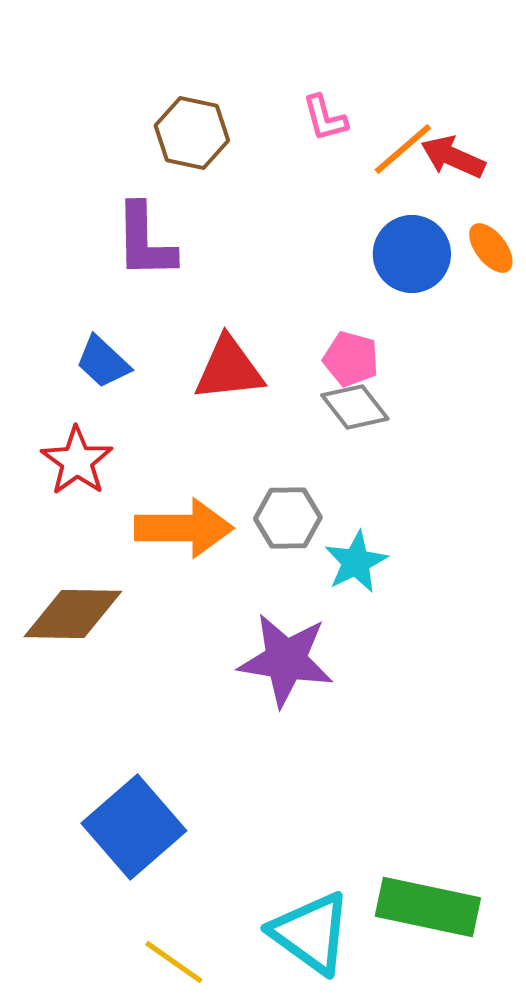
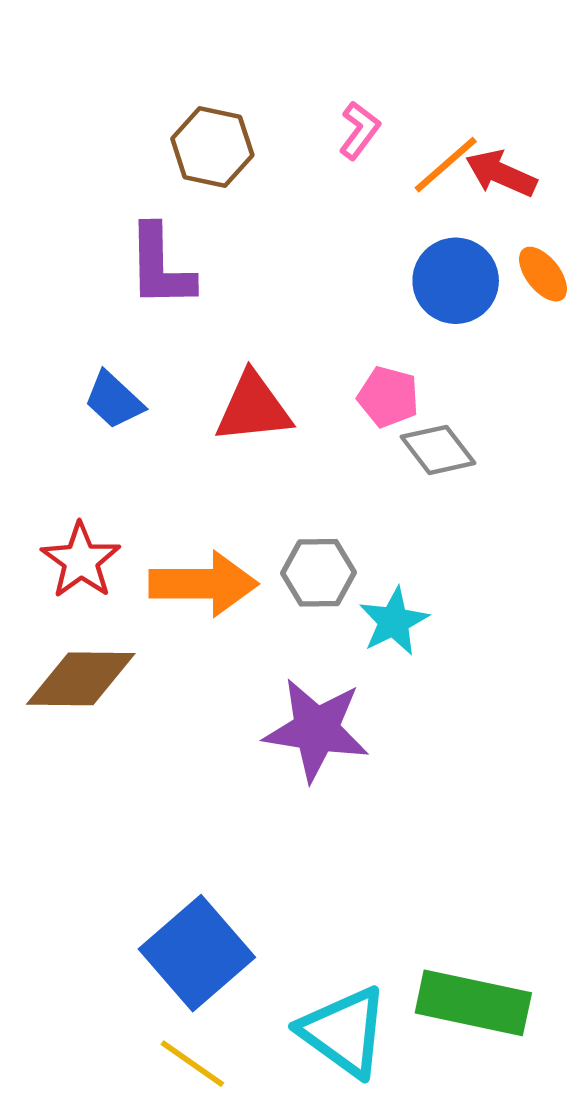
pink L-shape: (325, 118) -> (359, 130), turned -128
gray diamond: (355, 407) -> (438, 450), moved
red star: (77, 461) -> (81, 561), moved
blue square: (134, 827) -> (197, 953), moved

